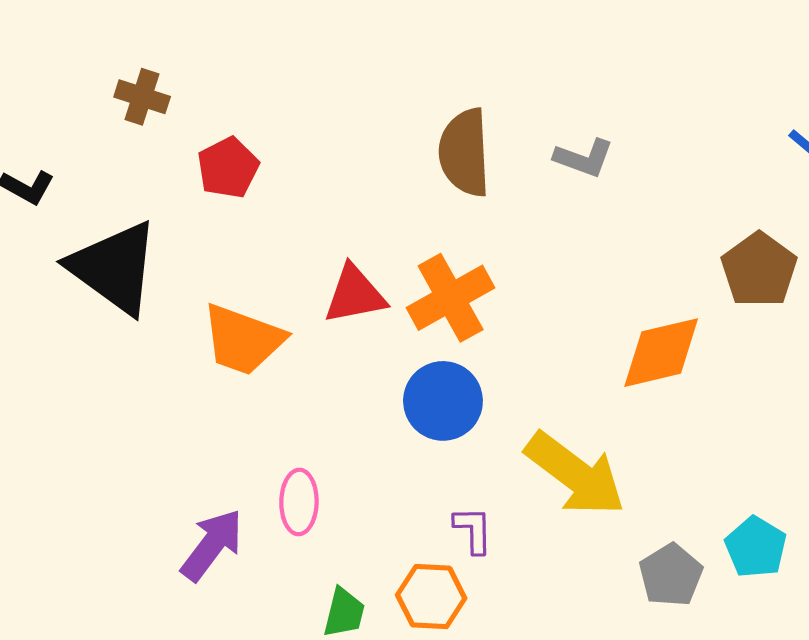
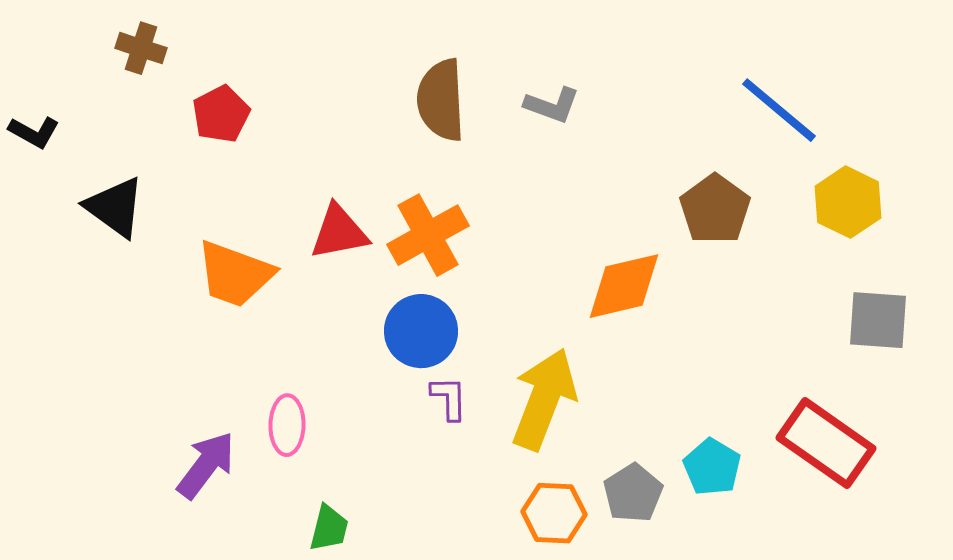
black triangle: (114, 268) -> (115, 207), size x0.7
yellow arrow: (575, 474) -> (544, 399), turned -106
purple L-shape: (473, 530) -> (449, 398), moved
orange hexagon: (431, 597) -> (554, 513), moved

